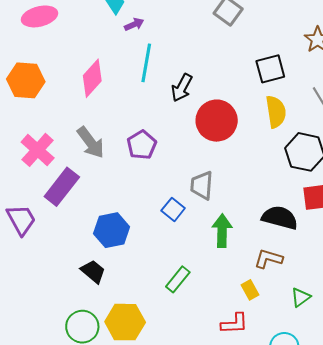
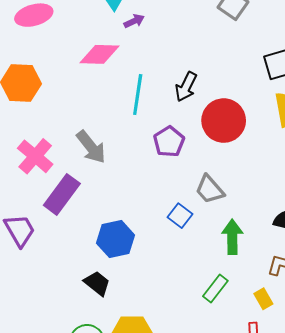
cyan line: (146, 63) -> (138, 95), moved
pink diamond: (92, 78) -> (100, 54), moved, turned 51
purple pentagon: (142, 145) -> (169, 142), moved
gray trapezoid: (202, 185) -> (210, 189), turned -44
green rectangle: (178, 279) -> (215, 288), moved

